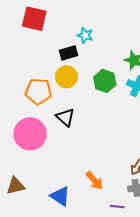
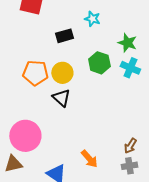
cyan star: (85, 35) -> (92, 19), moved
yellow circle: (66, 77) -> (62, 73), moved
pink circle: (30, 134) -> (25, 136), moved

